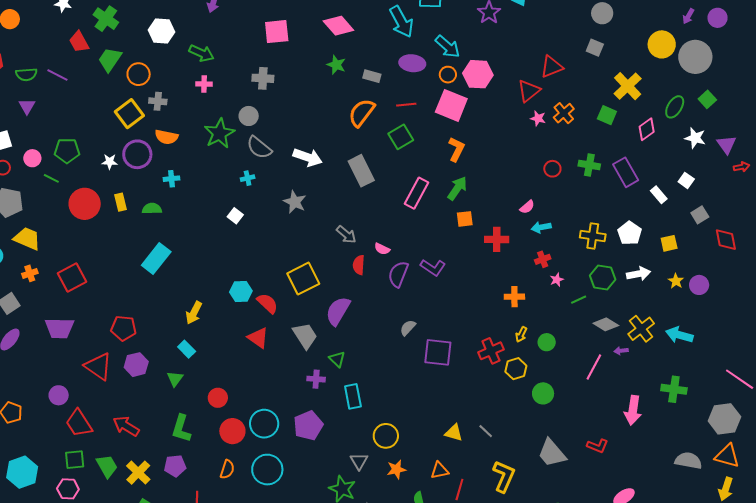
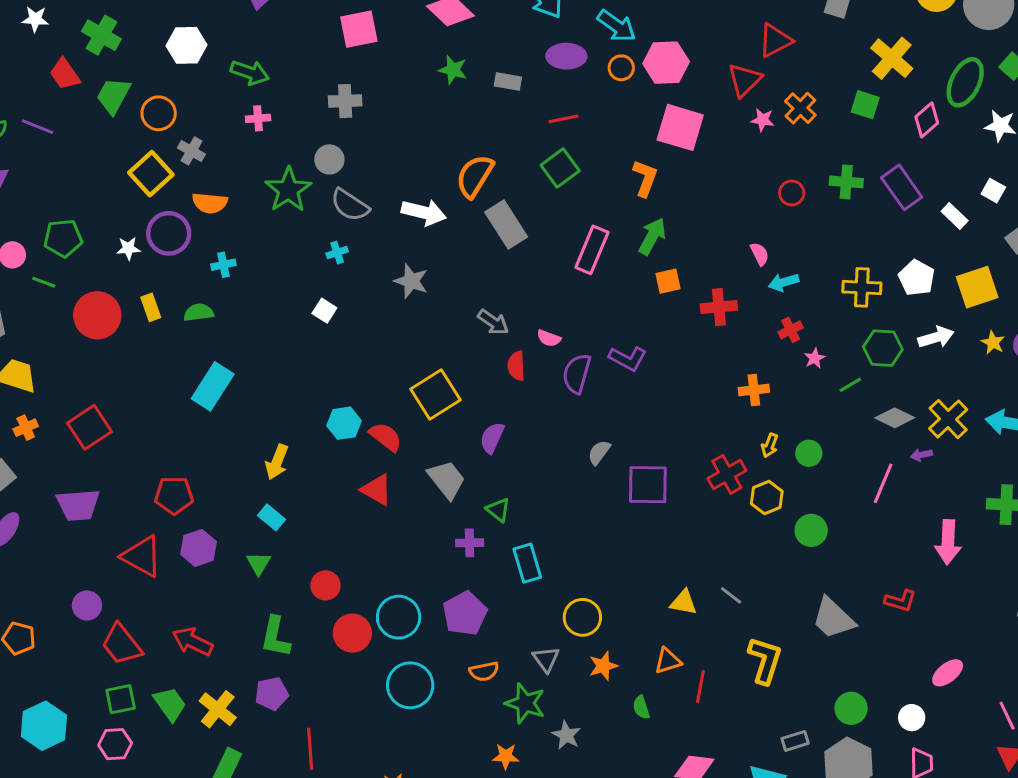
gray cross: (158, 101) -> (191, 151), turned 30
pink square: (451, 105) -> (680, 127), moved
green ellipse: (675, 107) -> (965, 82), size x1.4
orange semicircle: (362, 113) -> (475, 176), moved
pink semicircle: (527, 207) -> (760, 254), turned -70
yellow square: (669, 243) -> (977, 287), size x1.6
purple semicircle: (338, 311) -> (492, 438), size x0.7
orange semicircle: (227, 469) -> (484, 671), moved, turned 66

